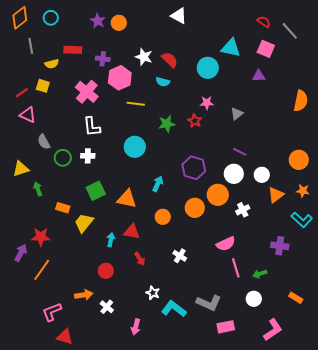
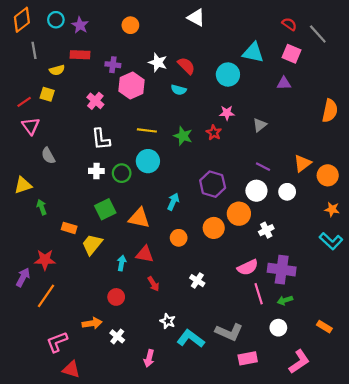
purple star: (98, 21) -> (80, 25), moved
pink cross: (87, 92) -> (95, 101), size x0.7
yellow line: (136, 104) -> (147, 130), moved
pink triangle: (28, 115) -> (31, 126), turned 30
green star: (167, 124) -> (183, 136), turned 30
green circle: (63, 158) -> (122, 173), moved
orange triangle: (276, 195) -> (302, 163), moved
purple cross: (280, 246) -> (282, 270), moved, size x1.4

